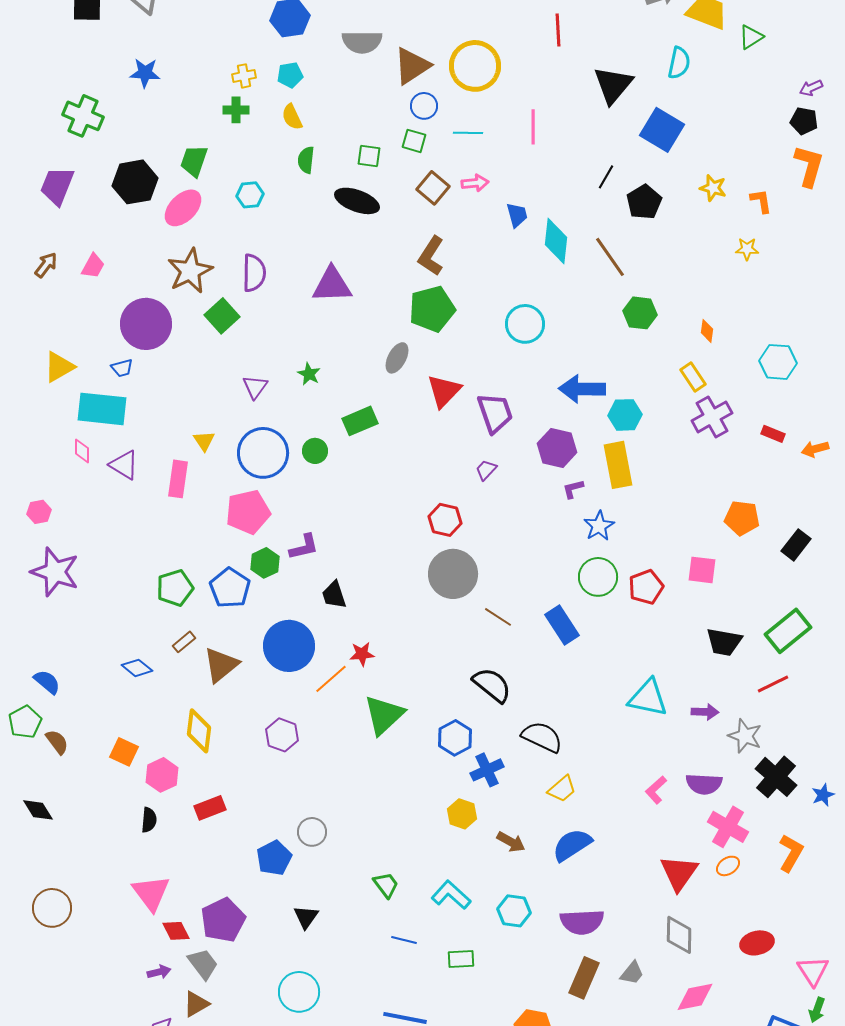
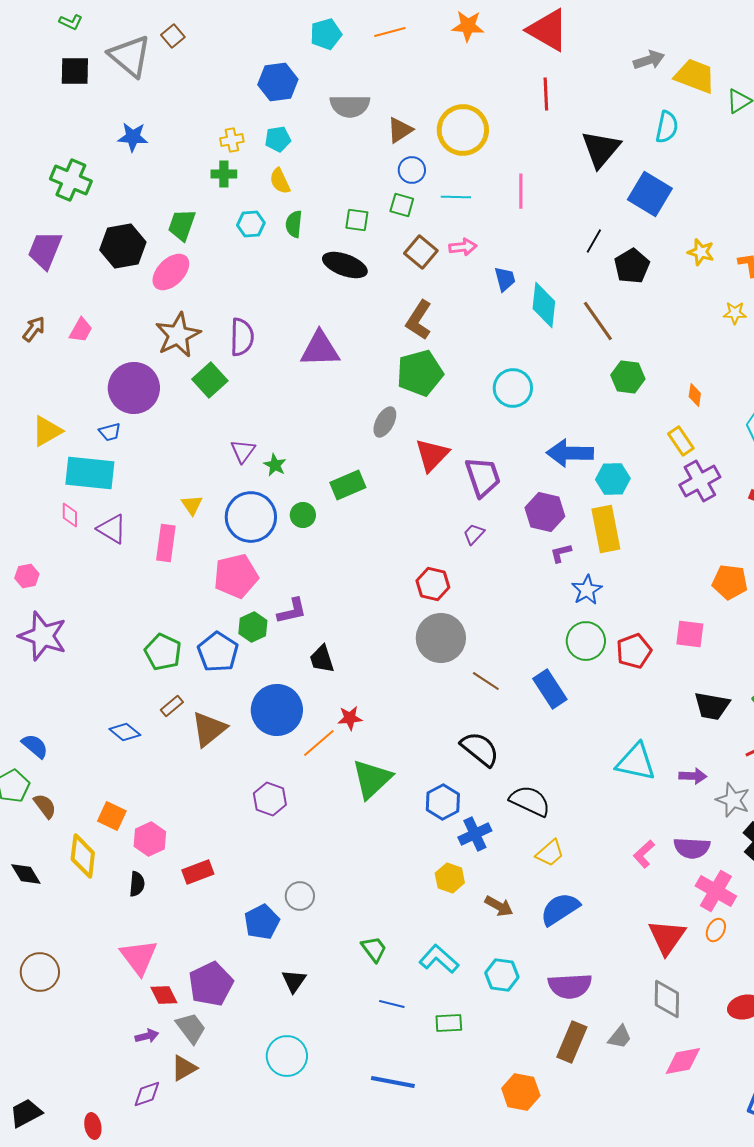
brown triangle: (412, 66) -> (400, 130), size x0.7
cyan hexagon: (250, 195) -> (251, 224), moved
green star: (309, 374) -> (275, 465), moved
green pentagon: (175, 588) -> (163, 652), turned -30
yellow diamond: (199, 731) -> (83, 856), moved
orange ellipse: (728, 866) -> (716, 930), turned -30

